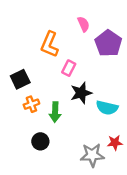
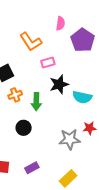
pink semicircle: (83, 24) -> (60, 23), turned 32
orange L-shape: (50, 44) -> (31, 42), turned -55
pink rectangle: (69, 68) -> (48, 63), turned 48

